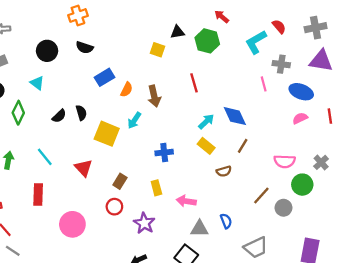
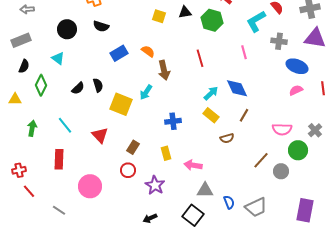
yellow square: (158, 50) -> (159, 16), moved
pink line: (264, 84) -> (244, 52), moved
orange semicircle: (127, 90) -> (148, 51), moved, turned -80
blue semicircle: (226, 221) -> (229, 202), moved
gray line: (13, 251) -> (59, 210), moved

